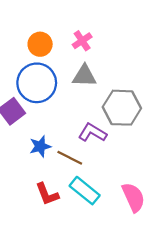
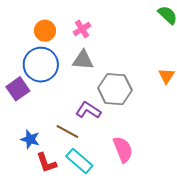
blue star: (40, 146) -> (30, 139), moved, turned 30
pink semicircle: (133, 197) -> (123, 149), moved

